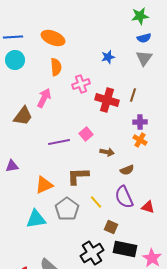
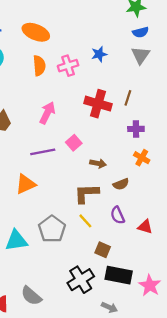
pink cross: (81, 84) -> (68, 66), moved
pink arrow: (44, 98) -> (47, 113), moved
orange cross: (140, 140) -> (142, 158), moved
brown L-shape: (78, 176) -> (86, 193), moved
orange triangle: (44, 185) -> (25, 184), moved
purple semicircle: (124, 197) -> (118, 215), size x0.7

